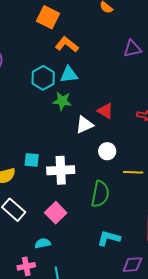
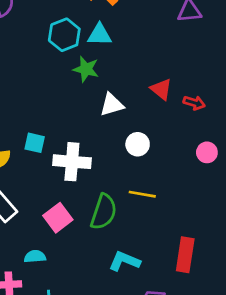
red triangle: (105, 111) -> (161, 89), moved
yellow line: (133, 172) -> (142, 194), moved
green semicircle: (100, 194) -> (104, 212), moved

